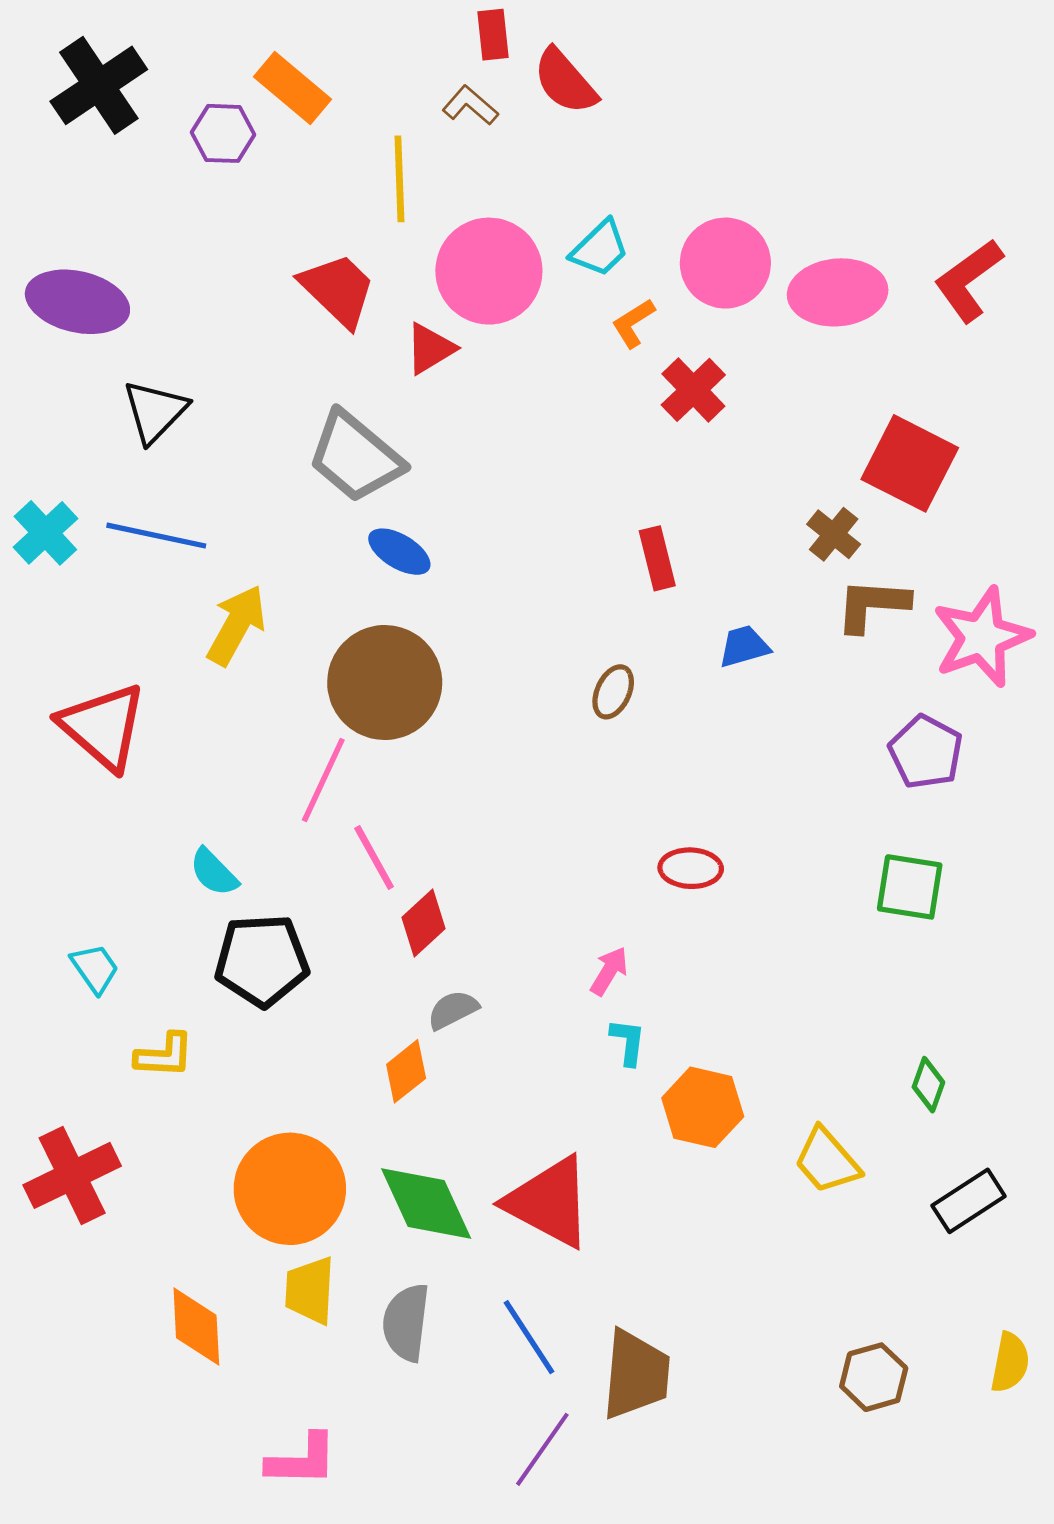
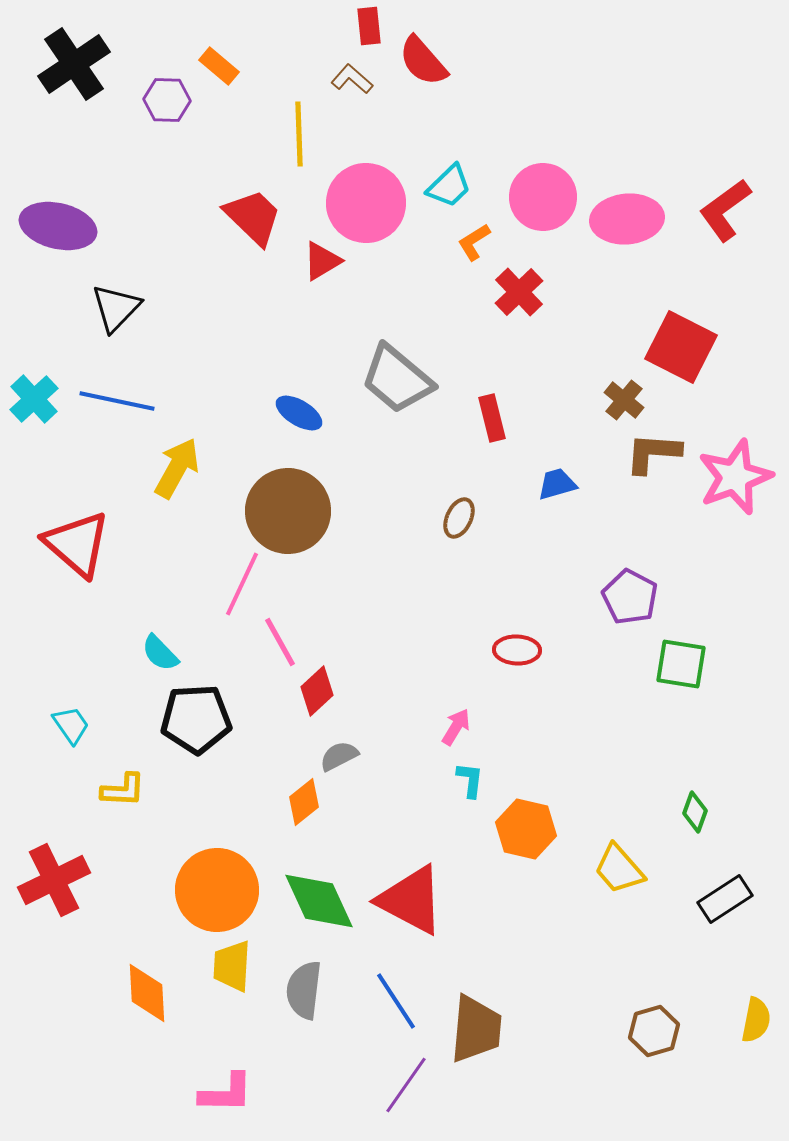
orange rectangle: (293, 88) -> (219, 66), size x0.7
gray trapezoid: (355, 457) -> (397, 379), moved
purple pentagon: (926, 752) -> (630, 597), moved

